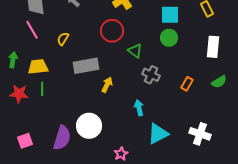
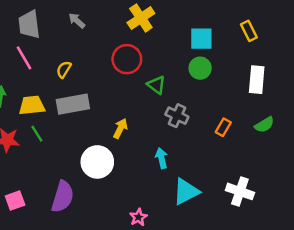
gray rectangle: (86, 66) -> (73, 104), moved
green line: (42, 89) -> (37, 134), turned -32
white circle: (89, 126) -> (97, 162), moved

